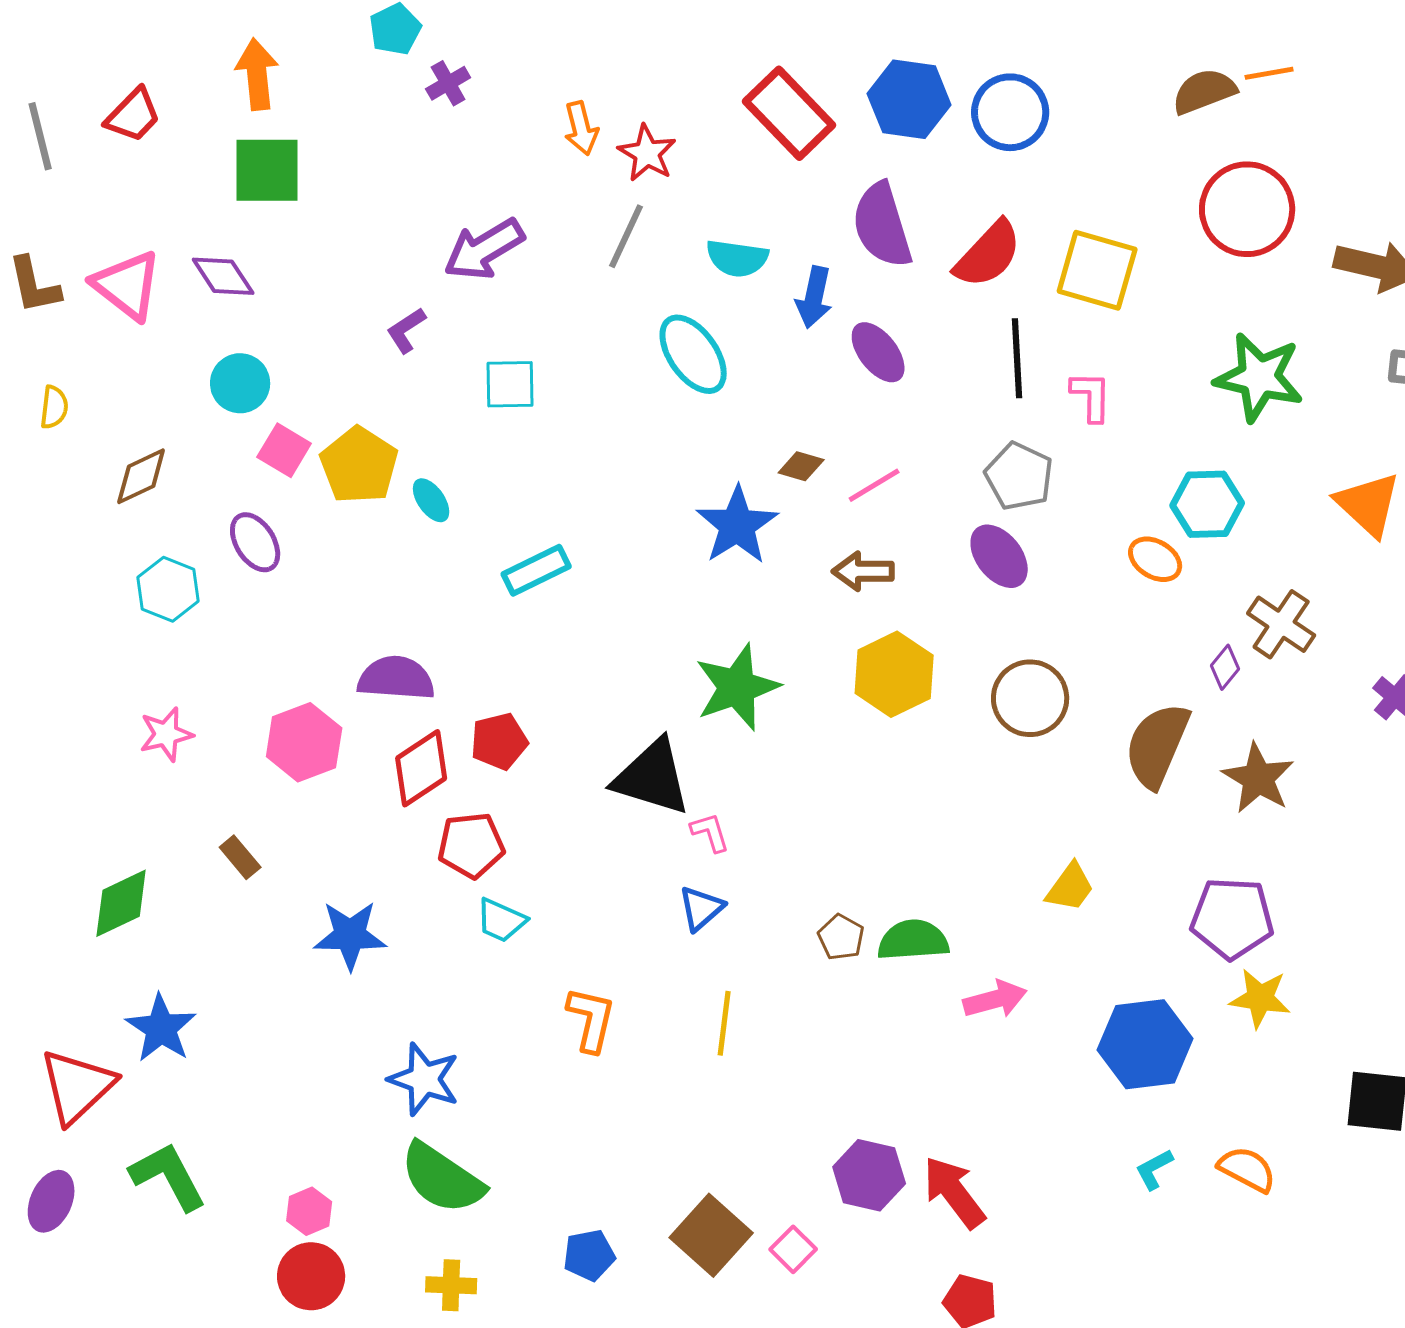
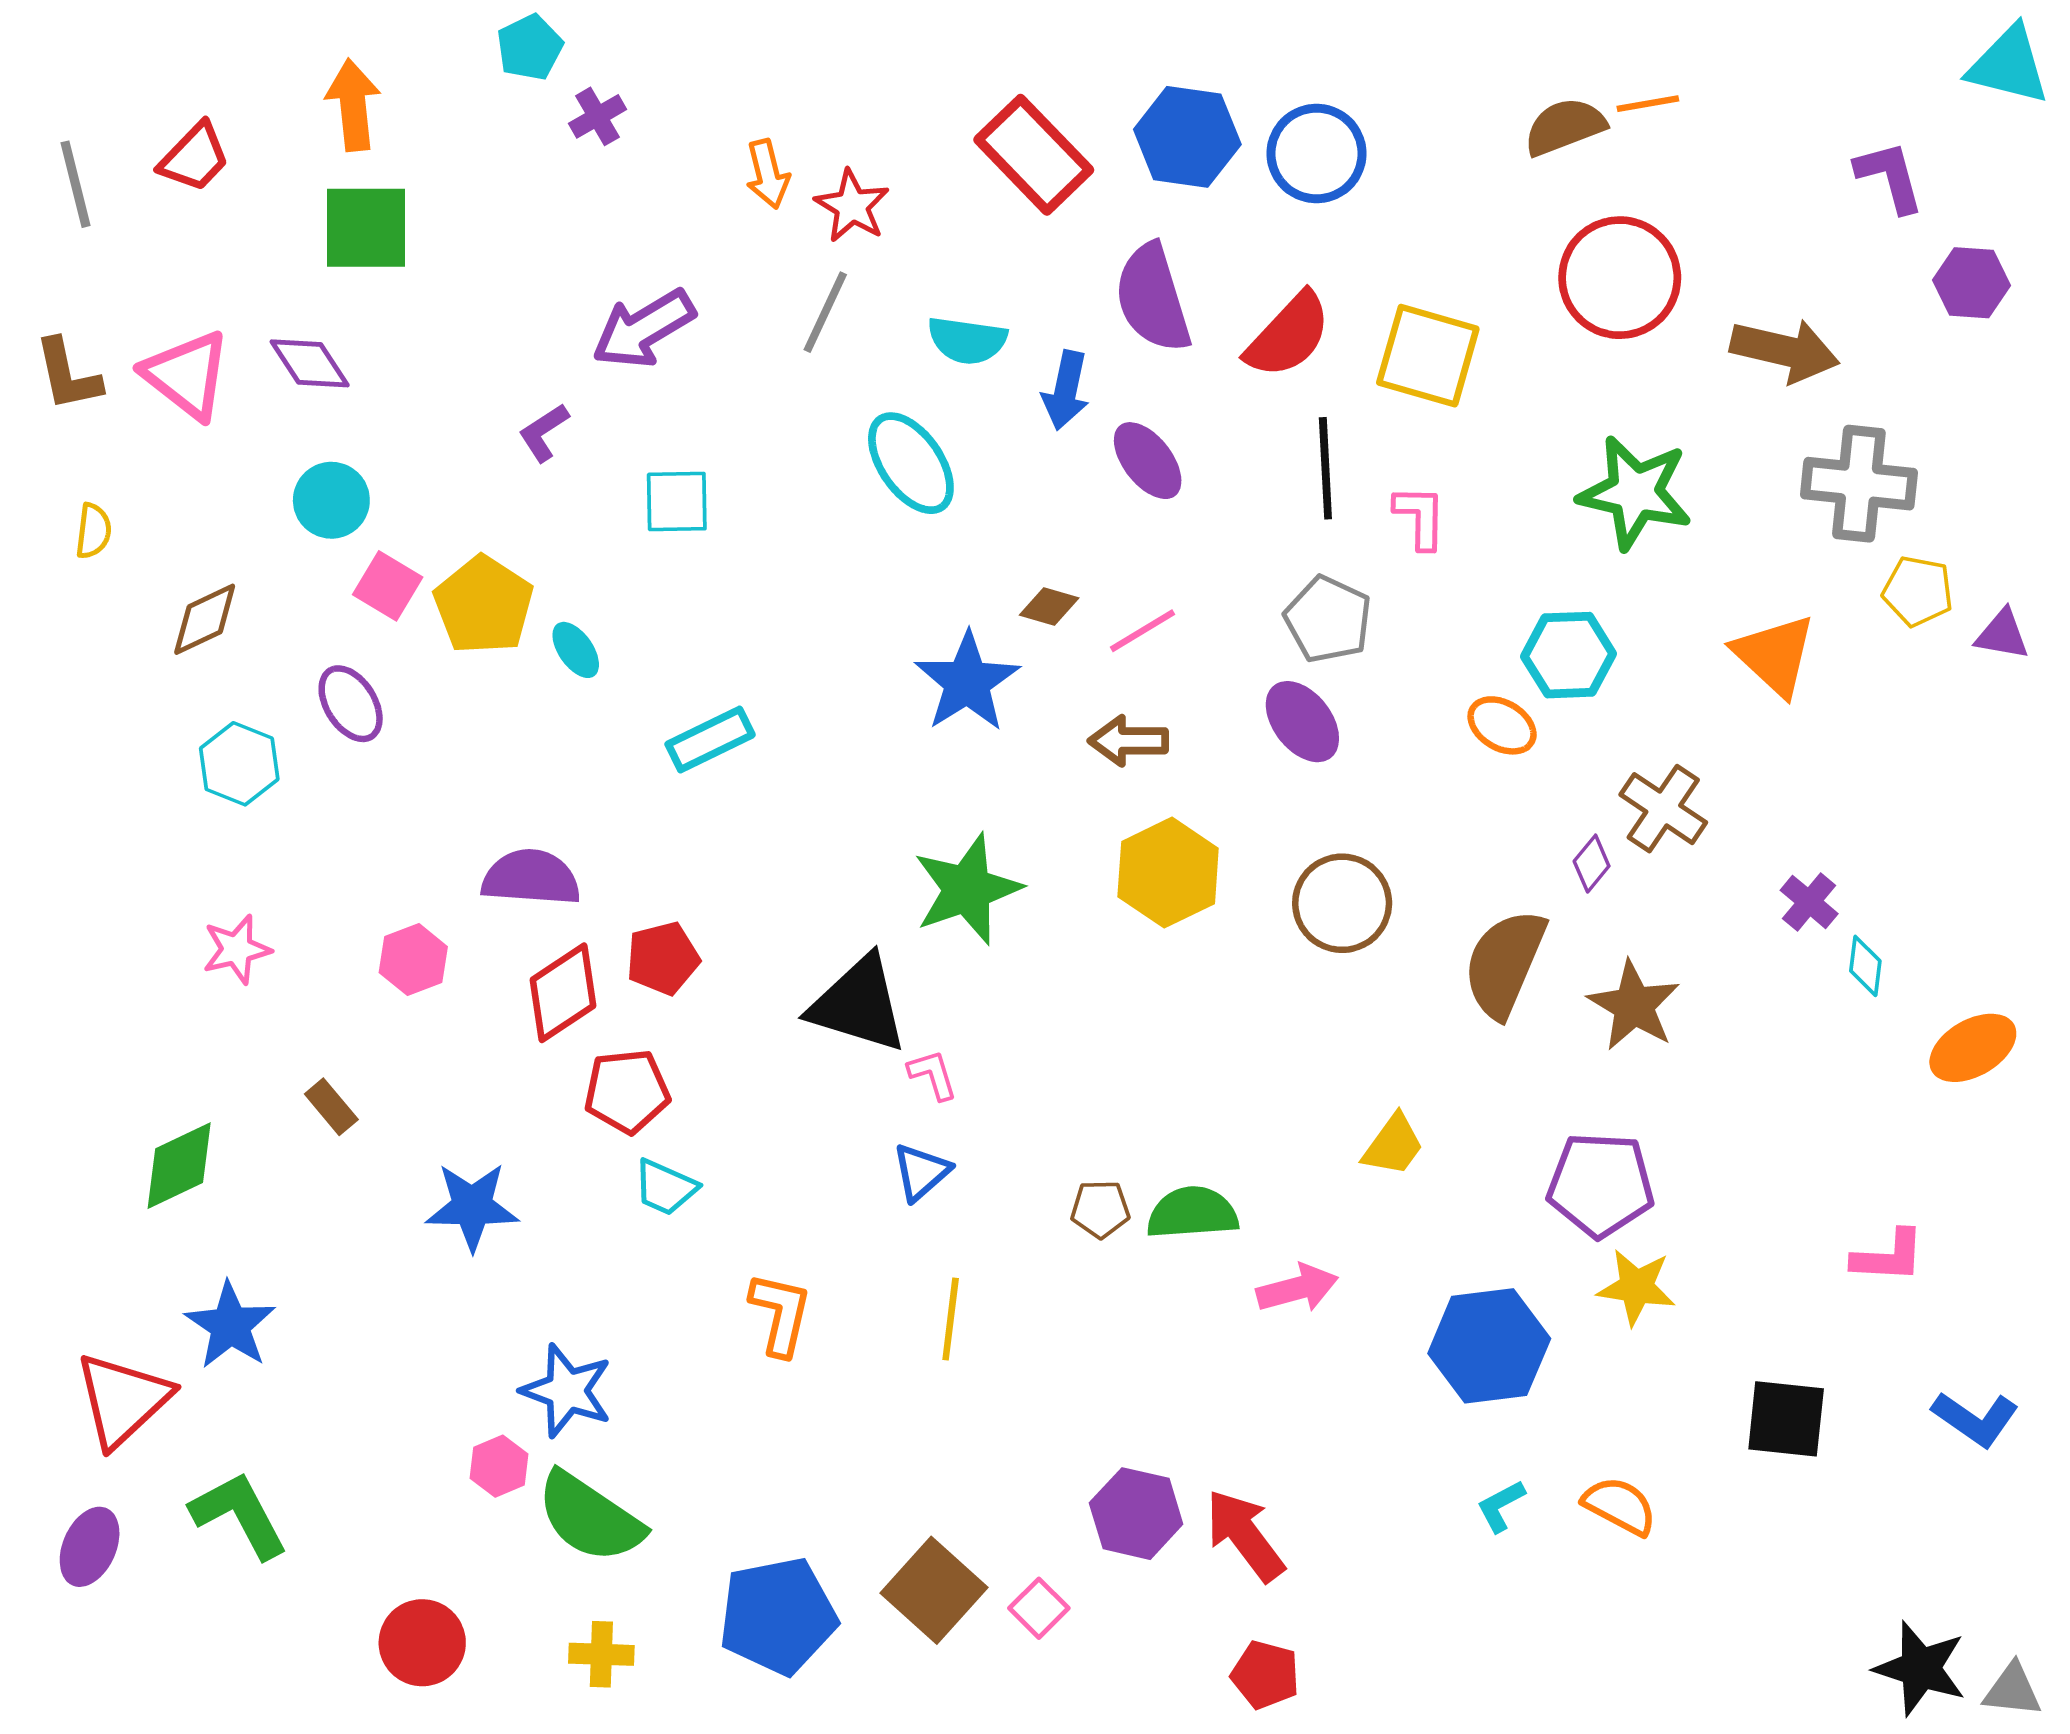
pink hexagon: (304, 742) -> (413, 960), size x0.7
brown pentagon: (841, 937) -> (1100, 1209), turned -30
pink hexagon: (309, 1211) -> (499, 1466), moved
blue pentagon: (589, 1255) -> (778, 1616), size x1.8

